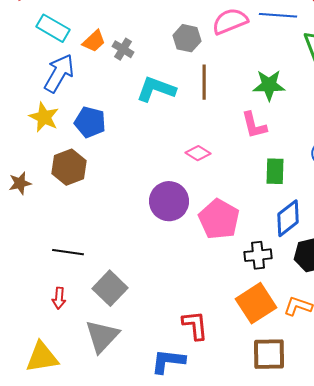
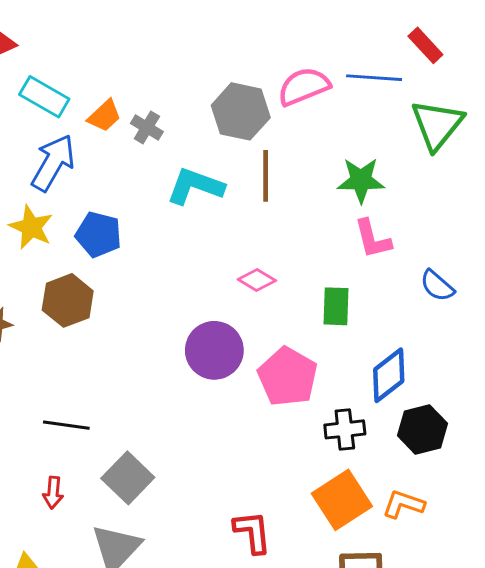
gray hexagon: (187, 38) -> (241, 111), size x1.4
pink L-shape: (254, 125) -> (373, 239), moved
green rectangle: (275, 171) -> (336, 306), moved

